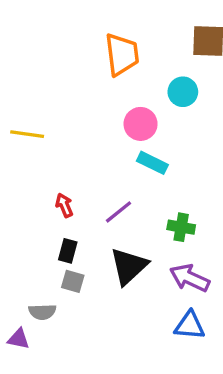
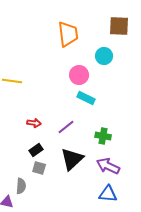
red arrow: (64, 205) -> (34, 123), turned 120
black rectangle: (68, 251) -> (36, 150), turned 40
gray semicircle: (42, 312) -> (21, 186), turned -84

